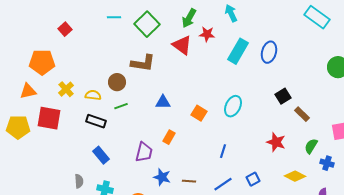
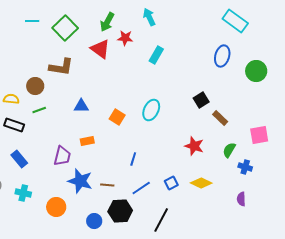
cyan rectangle: (238, 51) -> (156, 55), size x0.7
blue ellipse: (269, 52) -> (222, 56), moved
orange rectangle: (169, 137) -> (87, 141), turned 48
blue line: (223, 151) -> (133, 159), moved
yellow diamond: (295, 176) -> (201, 183), moved
blue star: (162, 177) -> (80, 181), size x1.4

